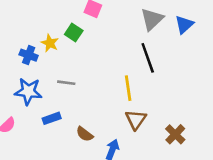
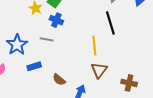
blue cross: (29, 55) -> (56, 20), moved
blue star: (28, 91) -> (17, 45), turned 30
brown cross: (175, 134) -> (129, 83), turned -35

